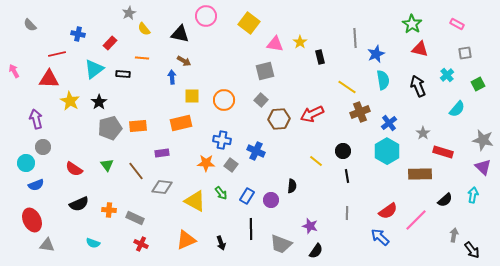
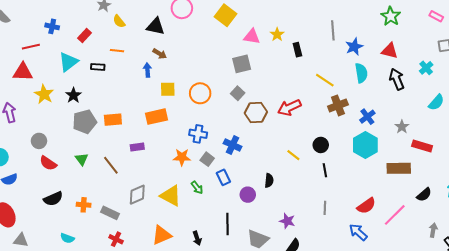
red triangle: (420, 49) -> (390, 51), moved
gray circle: (43, 147) -> (39, 141), moved
gray diamond: (162, 187) -> (137, 195), moved, turned -30
blue rectangle: (247, 196) -> (223, 177), moved, turned -56

